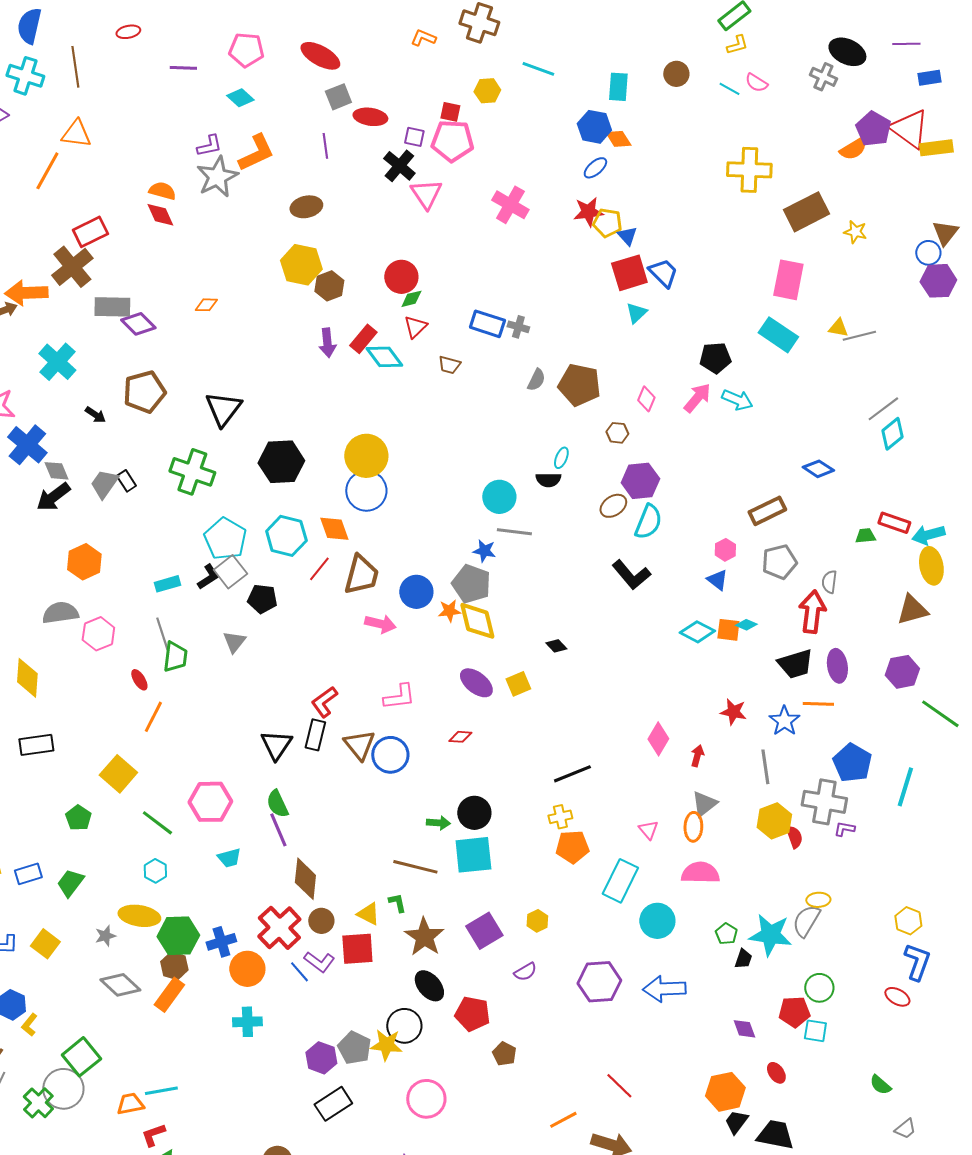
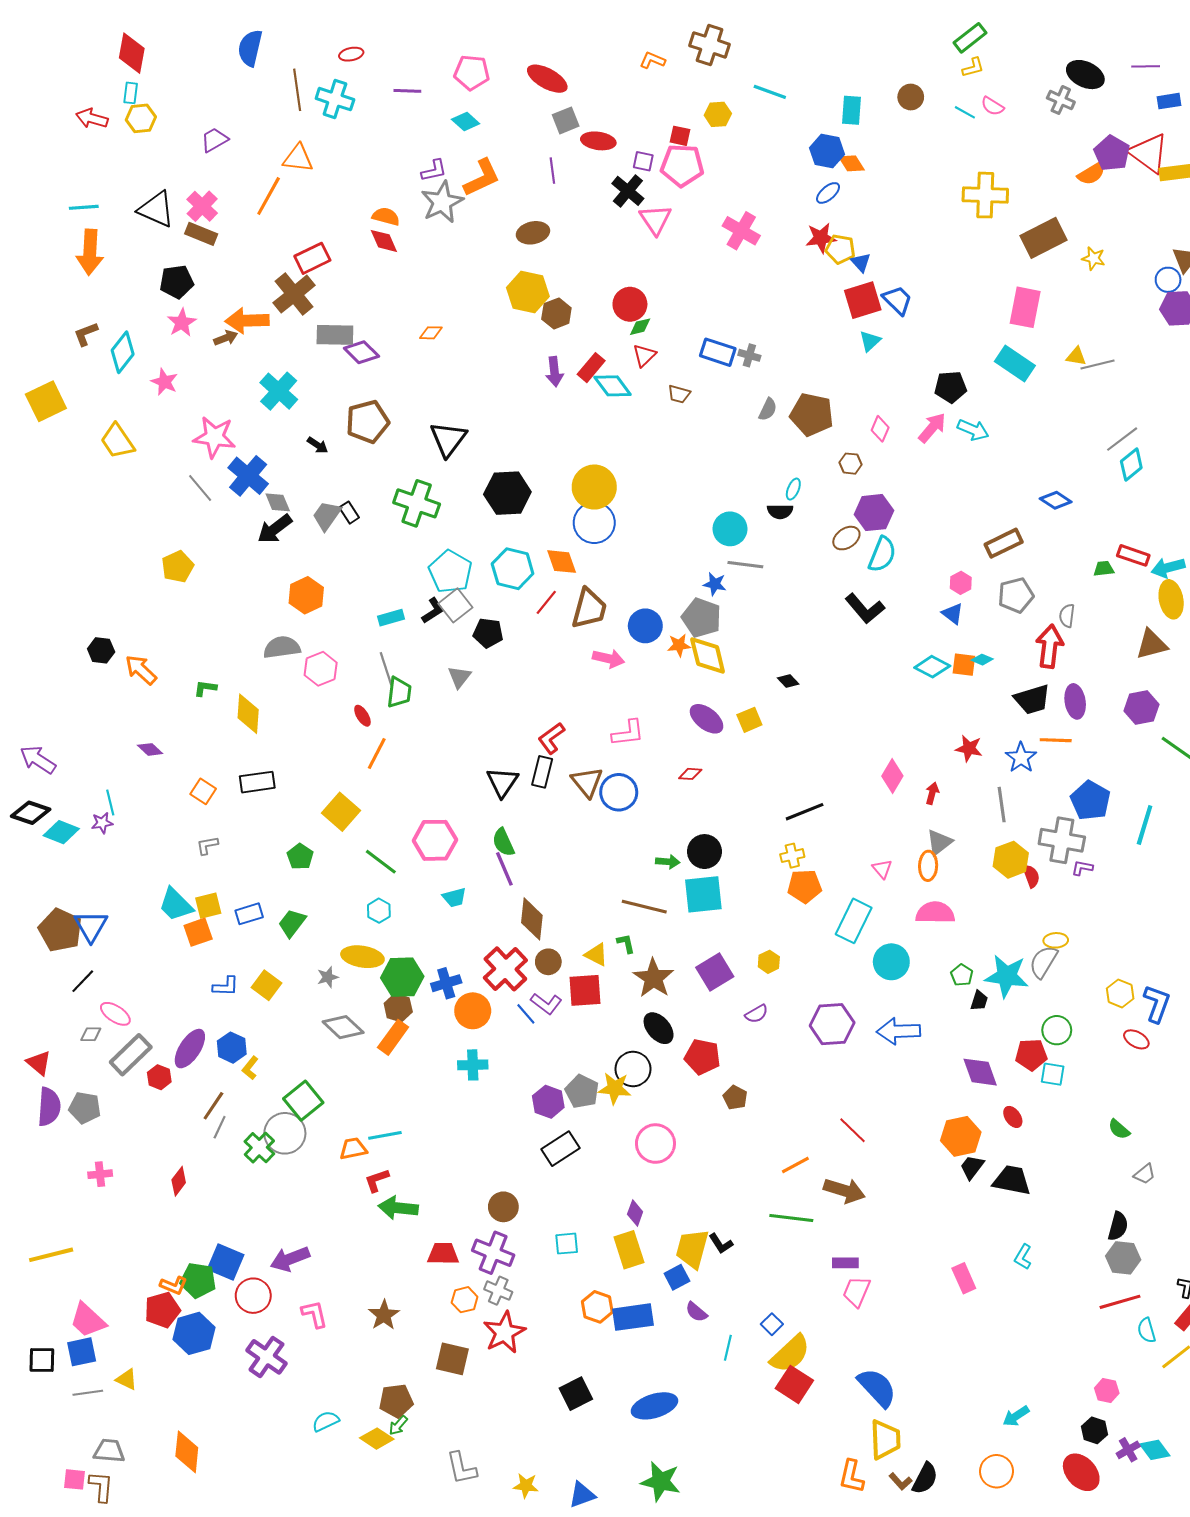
cyan cross: (25, 76) -> (335, 99), moved
yellow hexagon: (908, 921) -> (1120, 993), moved
purple diamond: (744, 1029) -> (980, 1072), size x1.5

